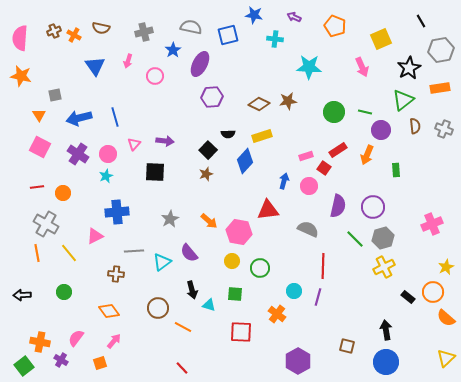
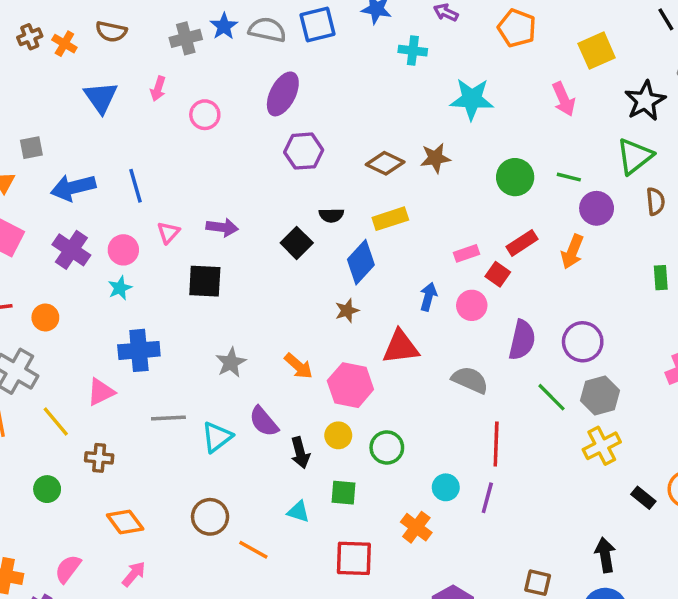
blue square: (228, 35) -> (317, 25), moved
blue star: (173, 50) -> (224, 26), moved
green rectangle: (396, 170) -> (661, 278), moved
brown star: (206, 174) -> (347, 311), moved
brown cross: (116, 274) -> (99, 458), moved
black arrow: (192, 290) -> (300, 453), moved

